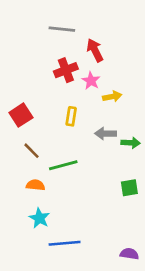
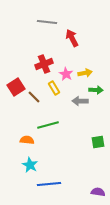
red cross: (66, 70) -> (44, 64), moved
pink star: (91, 81) -> (66, 74), moved
yellow rectangle: (71, 116) -> (54, 88), turned -40
green arrow: (131, 143) -> (96, 90), moved
brown line: (32, 151) -> (34, 97), moved

